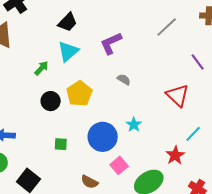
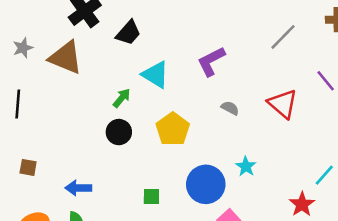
black trapezoid: (68, 22) -> (128, 33), moved
cyan triangle: (68, 51) -> (155, 75), turned -45
red triangle: (178, 95) -> (283, 104), moved
black circle: (51, 101) -> (119, 132), moved

